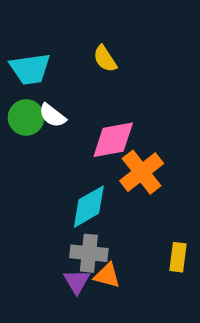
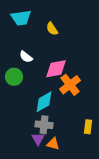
cyan trapezoid: (30, 69) -> (21, 18), moved
green circle: (26, 117) -> (14, 77), moved
orange triangle: (107, 275) -> (53, 144), moved

